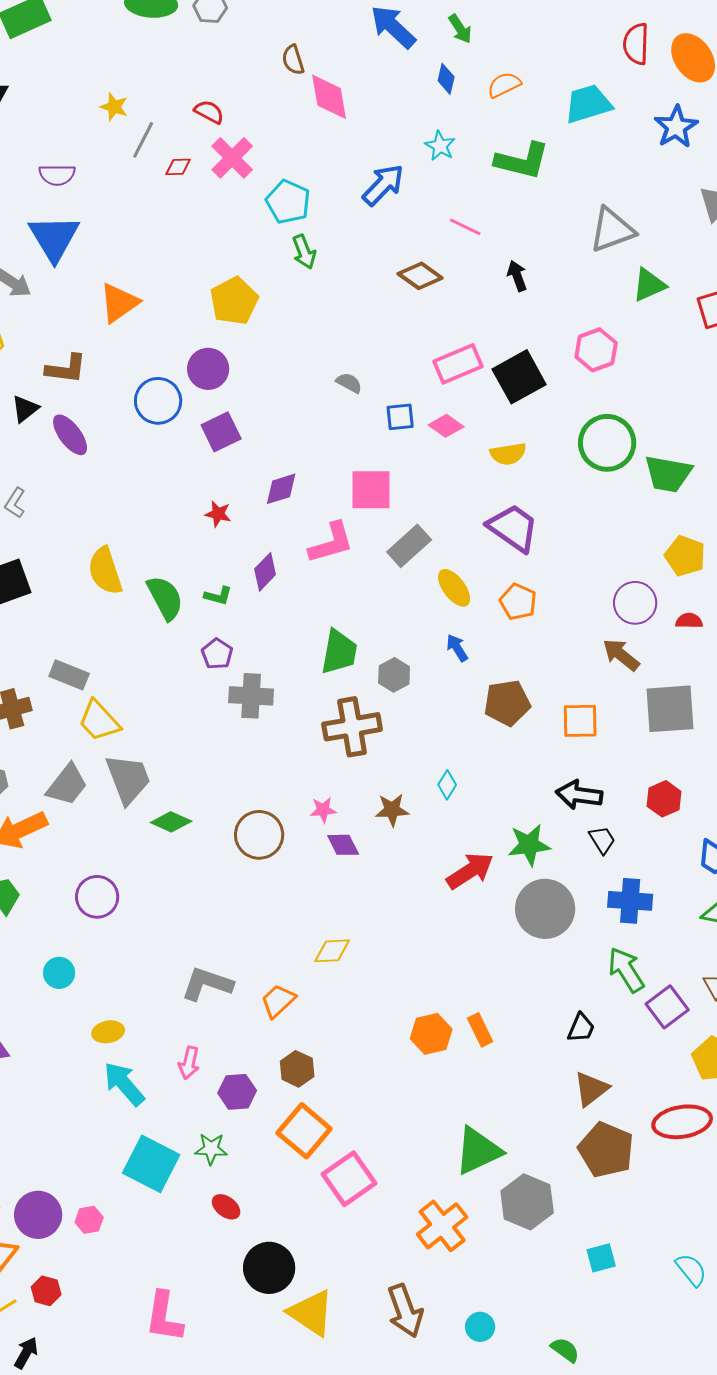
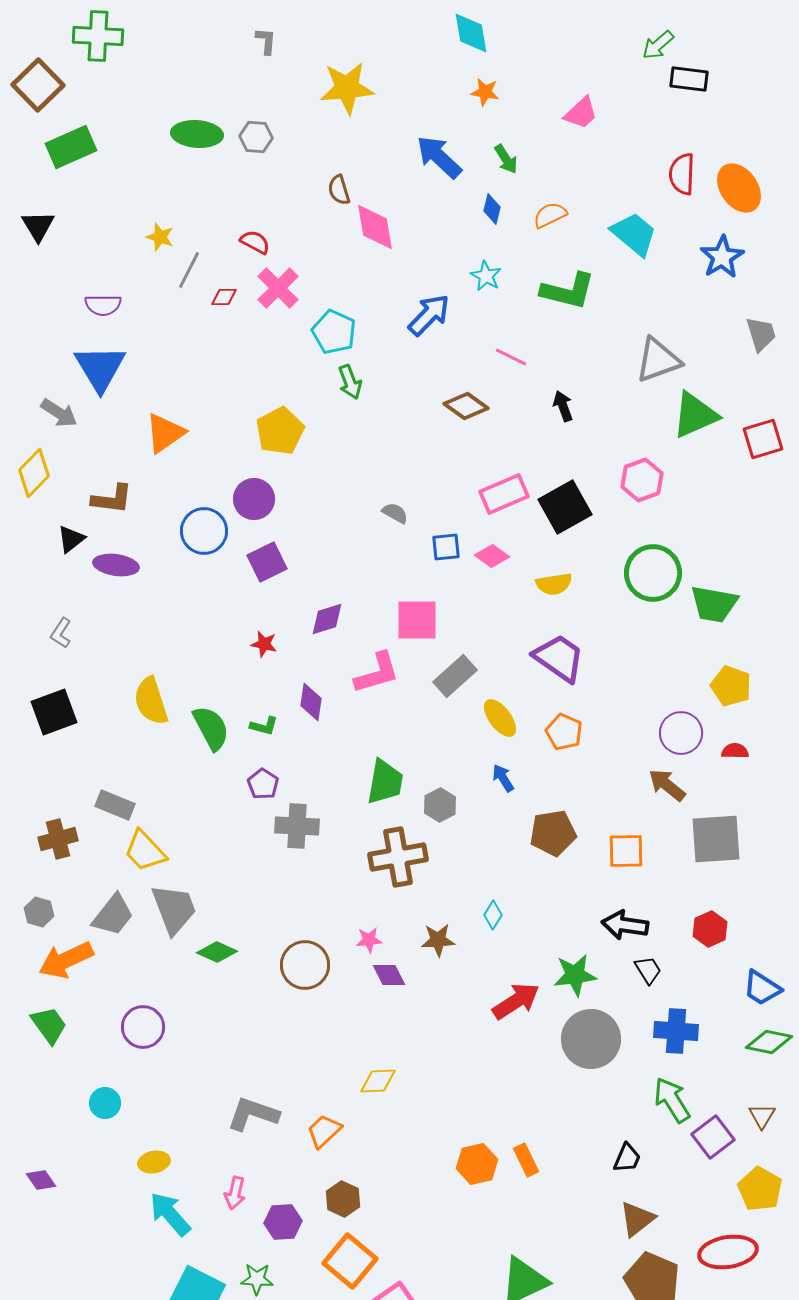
cyan trapezoid: (588, 104) -> (634, 234), turned 57
green triangle: (649, 285) -> (695, 415), size x1.4
purple ellipse: (70, 435) -> (116, 565), turned -45
purple diamond: (265, 572) -> (311, 702), turned -36

